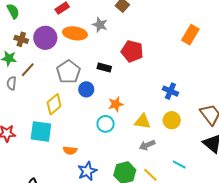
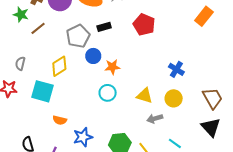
black rectangle: (104, 67) -> (104, 27), moved, turned -40
gray semicircle: (12, 83) -> (20, 63), moved
orange star: (116, 104) -> (112, 67), moved
gray arrow: (147, 145) -> (155, 119), moved
orange semicircle: (70, 150) -> (60, 120), moved

